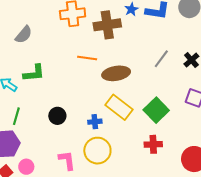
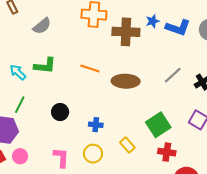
orange line: (87, 58) -> (90, 68), moved
yellow rectangle: (119, 107) -> (127, 145), moved, size x0.6
red cross: (153, 144) -> (167, 152), moved
yellow circle: (97, 151) -> (93, 154), size x0.7

